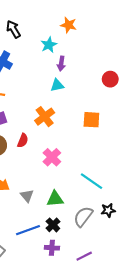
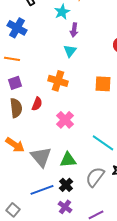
cyan triangle: (57, 85) -> (70, 51), turned -40
orange cross: (45, 117) -> (58, 81), turned -36
gray triangle: (27, 196) -> (41, 157), size x1.6
purple cross: (52, 248) -> (65, 207), turned 32

